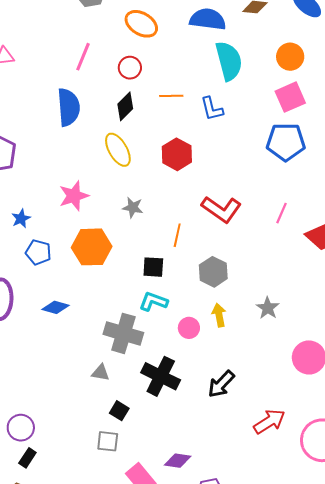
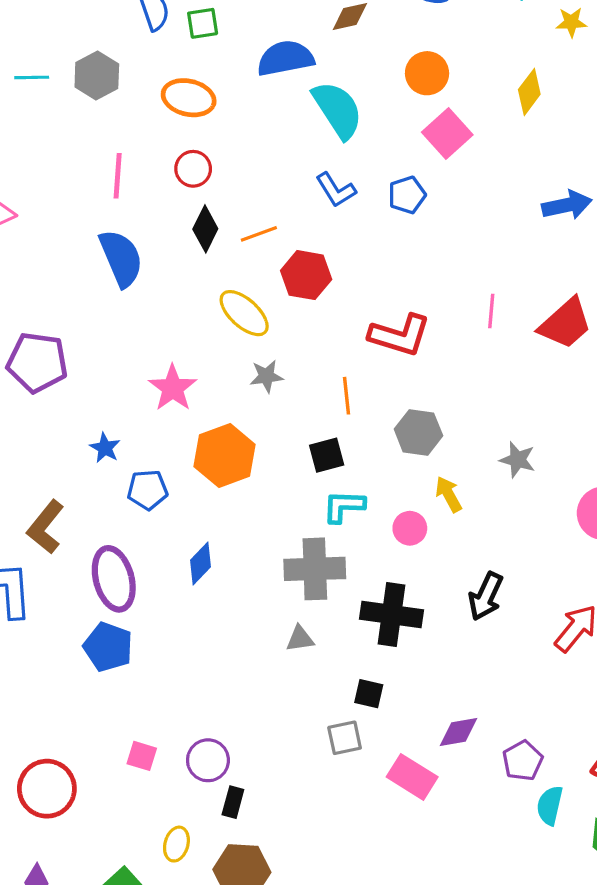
orange line: (171, 96) -> (259, 234), moved
blue pentagon: (286, 142) -> (407, 195), moved, size x0.6
yellow ellipse: (118, 150) -> (244, 313), moved
blue diamond: (55, 307) -> (200, 564), turned -44
black square: (119, 411) -> (369, 694), moved

